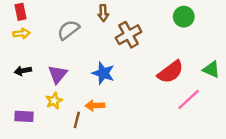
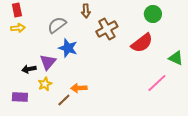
black arrow: (23, 71) -> (29, 69), moved
red semicircle: (171, 72) -> (142, 43), moved
blue star: (103, 73) -> (68, 48), moved
brown line: (77, 120) -> (64, 100), turned 32

